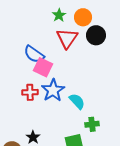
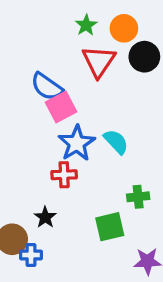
pink square: (43, 67) -> (61, 107), turned 36
red cross: (30, 92) -> (64, 175), moved
cyan semicircle: (77, 101) -> (116, 142), moved

